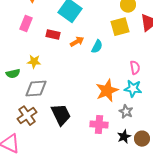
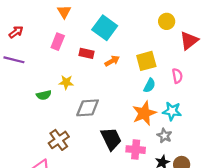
yellow square: (120, 27) -> (146, 61), moved
cyan semicircle: (97, 47) -> (150, 85), moved
pink semicircle: (135, 68) -> (177, 76), moved
gray diamond: (36, 89) -> (88, 108), moved
black trapezoid: (61, 115) -> (111, 139), moved

